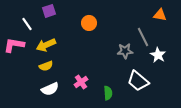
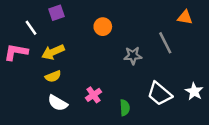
gray star: (125, 51) -> (133, 56), moved
white star: (158, 55) -> (194, 91), moved
white semicircle: (50, 89) -> (58, 103), turned 54

